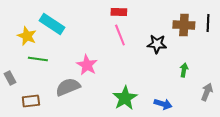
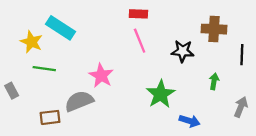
black line: (208, 23) -> (242, 55), moved
green star: (125, 98) -> (161, 94), moved
brown rectangle: (31, 101) -> (50, 117), moved

